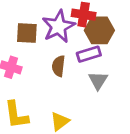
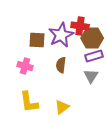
purple rectangle: (89, 54) -> (94, 56), moved

